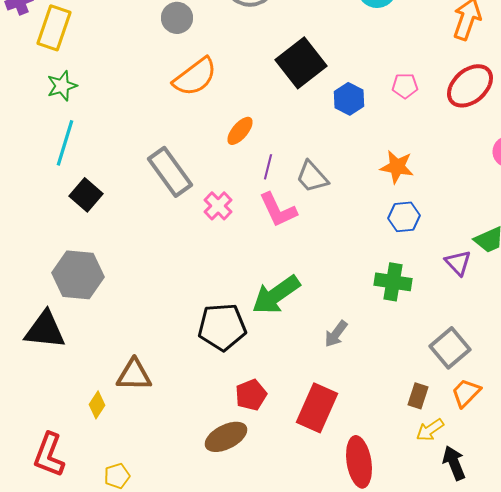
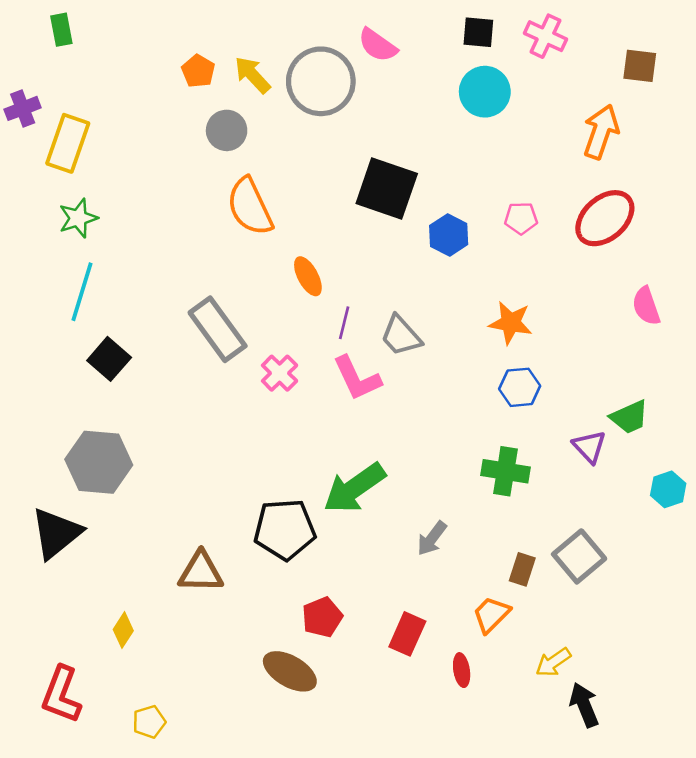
black square: (301, 63) -> (387, 188), turned -33
orange semicircle: (195, 77) -> (250, 207), turned 102
orange ellipse: (240, 131) -> (308, 276), turned -68
black triangle: (45, 330) -> (56, 533), turned -45
brown triangle: (134, 375) -> (201, 572), moved
orange trapezoid: (466, 393) -> (491, 615), moved
brown rectangle: (418, 396) -> (522, 569), moved
red rectangle: (317, 408) -> (407, 634), size x0.7
brown ellipse: (226, 437) -> (290, 671), turned 57
red ellipse: (359, 462) -> (462, 670), moved, size x0.5

